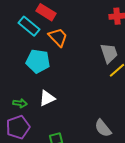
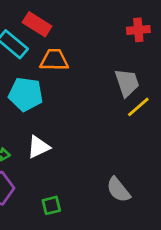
orange trapezoid: (58, 37) -> (54, 60), turned -45

